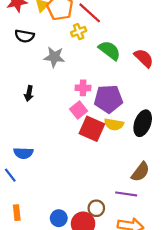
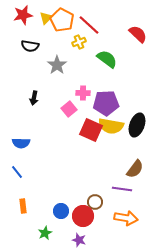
gray star: (54, 57) -> (57, 65), turned 30
red semicircle: (144, 58) -> (138, 34), moved
pink square: (79, 110) -> (69, 109), moved
yellow semicircle: (114, 124) -> (111, 126), size x1.4
blue semicircle: (23, 153) -> (21, 143), moved

